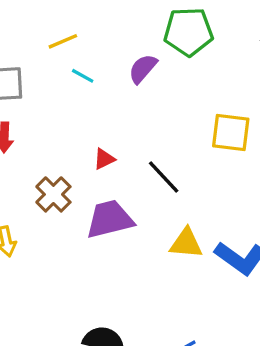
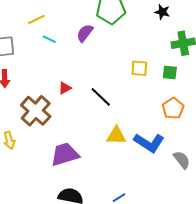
yellow square: (231, 133) -> (139, 68), size x0.7
brown cross: (53, 194) -> (36, 111), size x1.4
purple trapezoid: (110, 219) -> (65, 154), moved

